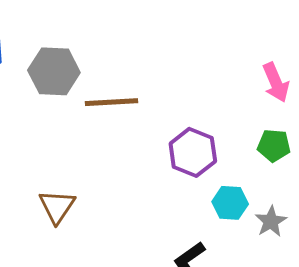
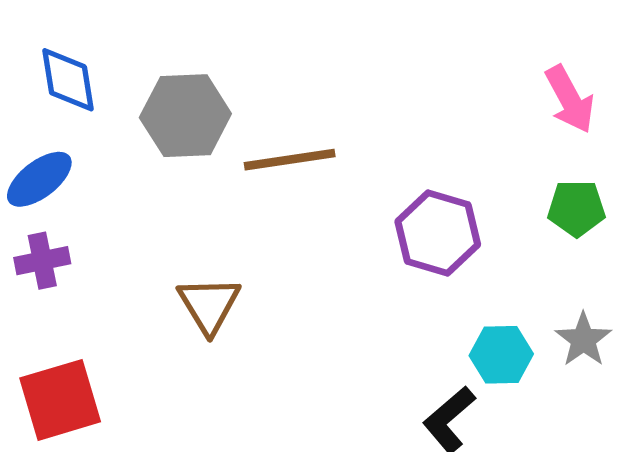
cyan hexagon: (230, 203) -> (501, 355), moved
brown triangle: (57, 206) -> (209, 305), moved

